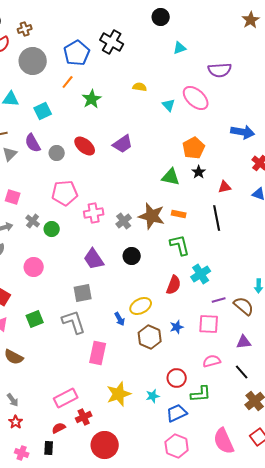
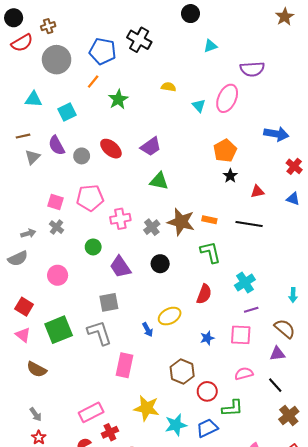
blue pentagon: (77, 53) -> (103, 51), turned -30
pink ellipse: (196, 98) -> (227, 98), turned 72
green triangle: (171, 177) -> (159, 181), moved
pink square: (13, 197) -> (55, 202), moved
black line: (217, 218) -> (249, 224), turned -70
green circle: (52, 229) -> (93, 247), moved
cyan cross: (201, 274) -> (245, 283), moved
brown semicircle: (244, 306) -> (285, 329), moved
green square: (35, 319) -> (59, 330), size x1.5
brown hexagon: (150, 337) -> (182, 372), moved
yellow star: (119, 394) -> (147, 408), turned 30
cyan star: (153, 396) -> (176, 425), moved, size x1.5

